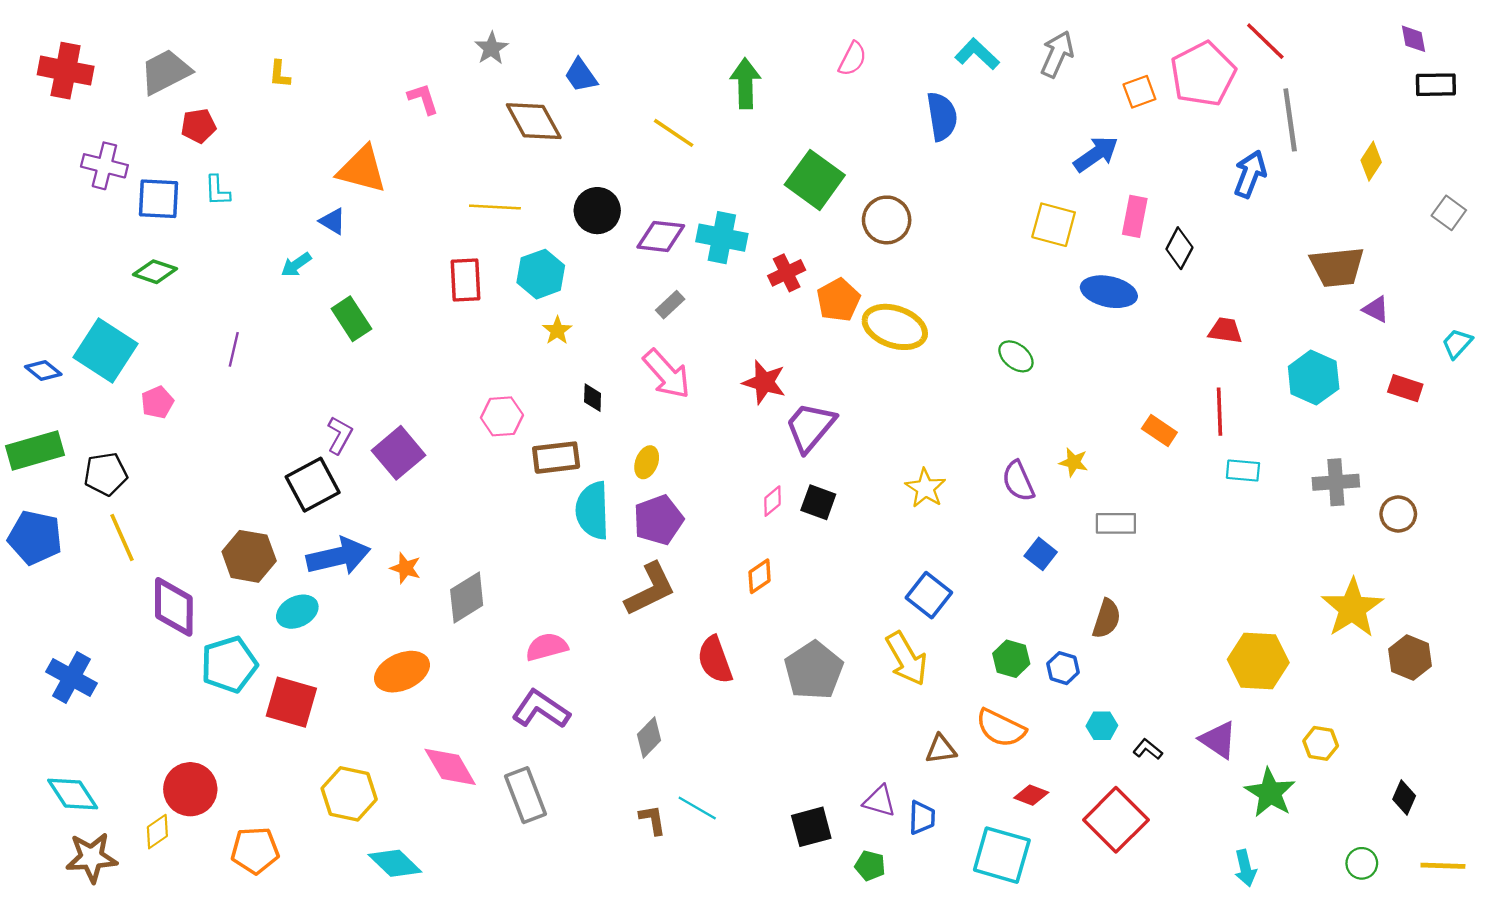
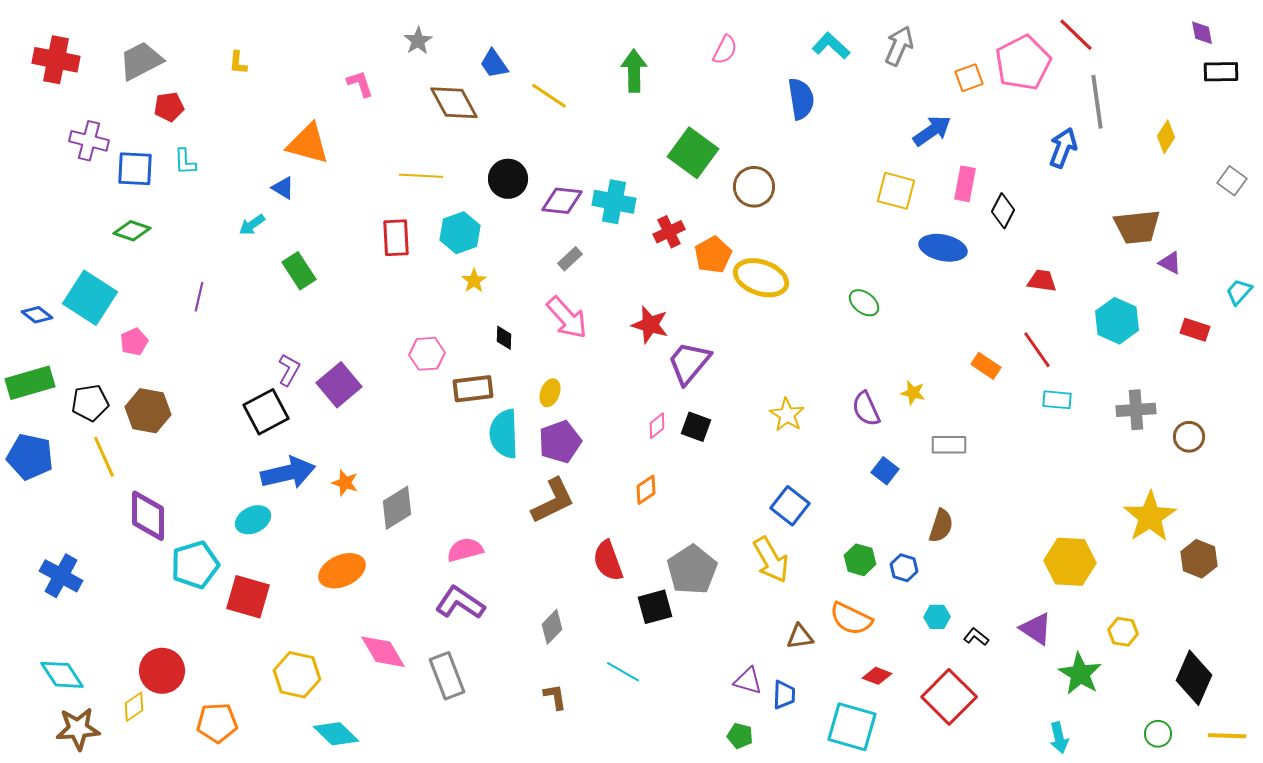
yellow line: (674, 133) -> (549, 96), moved
red line: (1219, 412) -> (1037, 350), turned -33
brown hexagon: (249, 556) -> (148, 411), moved
black diamond: (1404, 797) -> (1194, 678), size x1.8
cyan line: (697, 808) -> (623, 672), moved
black square: (811, 827) -> (655, 607), moved

